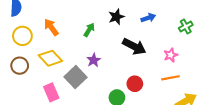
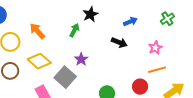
black star: (116, 17) -> (90, 14), moved
blue arrow: (148, 18) -> (130, 22), moved
black arrow: (134, 46) -> (119, 42), size x0.7
red circle: (135, 84) -> (140, 87), moved

